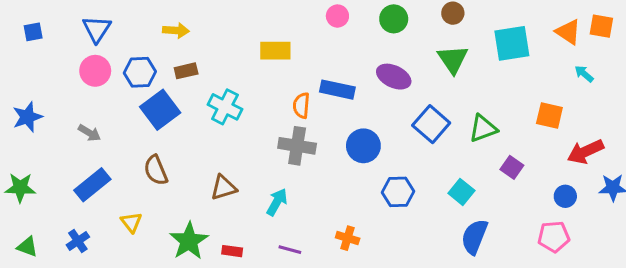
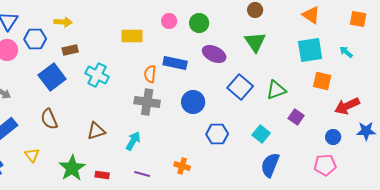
pink circle: (337, 16) -> (169, 21), moved
green circle: (394, 19) -> (199, 23), moved
orange triangle: (568, 32) -> (311, 15), moved
cyan square: (512, 43) -> (310, 50), moved
blue hexagon: (140, 72) -> (35, 39), moved

